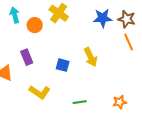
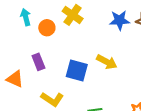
yellow arrow: (91, 57) -> (107, 62), turned -36
blue square: (63, 65) -> (77, 70), size x1.5

